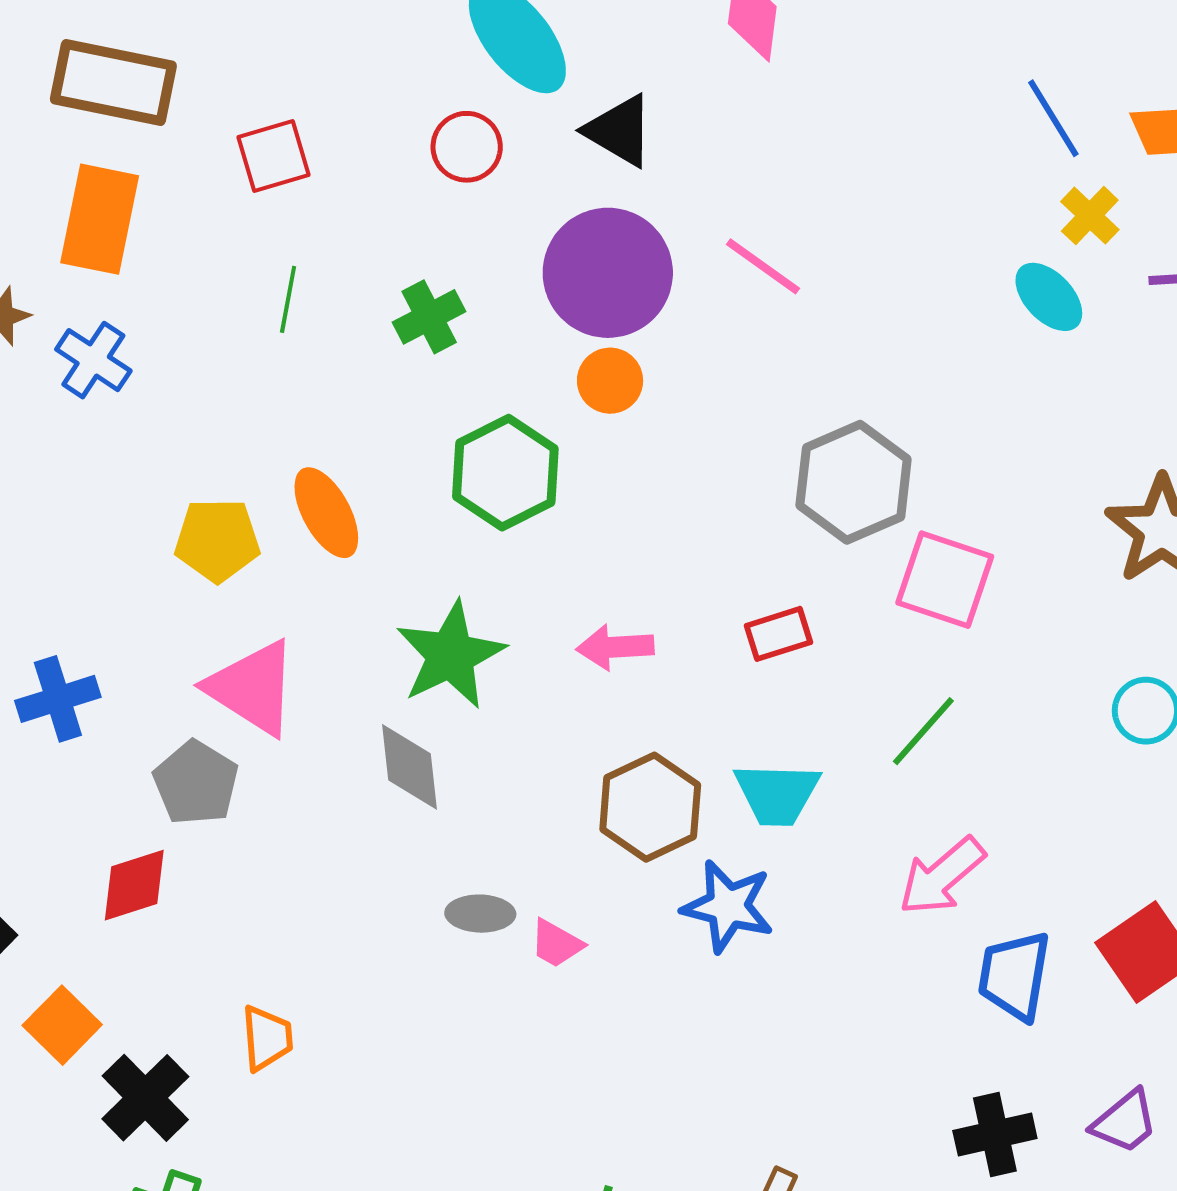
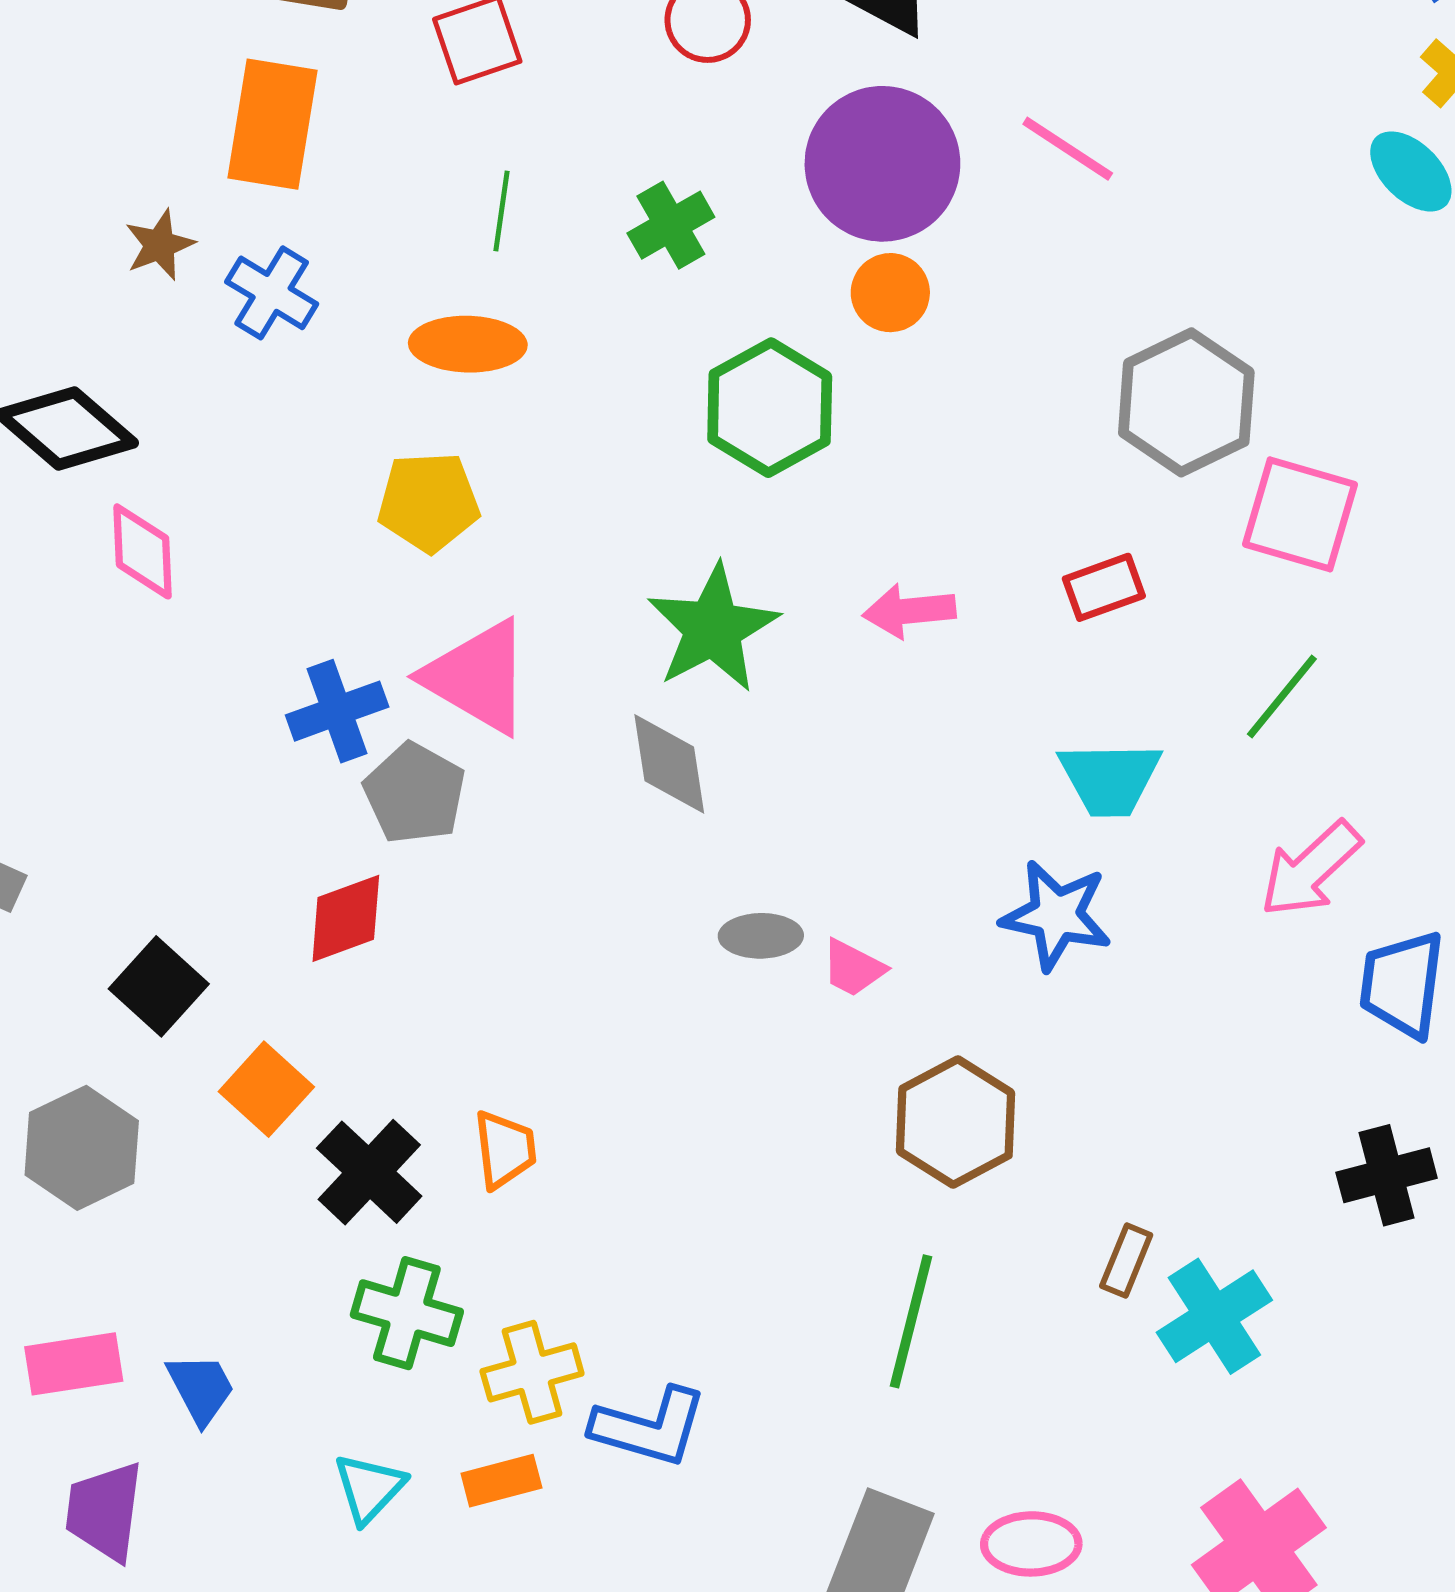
orange ellipse: (326, 513) -> (468, 344), moved, turned -58
blue cross: (58, 699) -> (337, 711), moved
brown hexagon: (650, 807) -> (956, 1122), moved
orange trapezoid: (267, 1038) -> (505, 1149), moved

